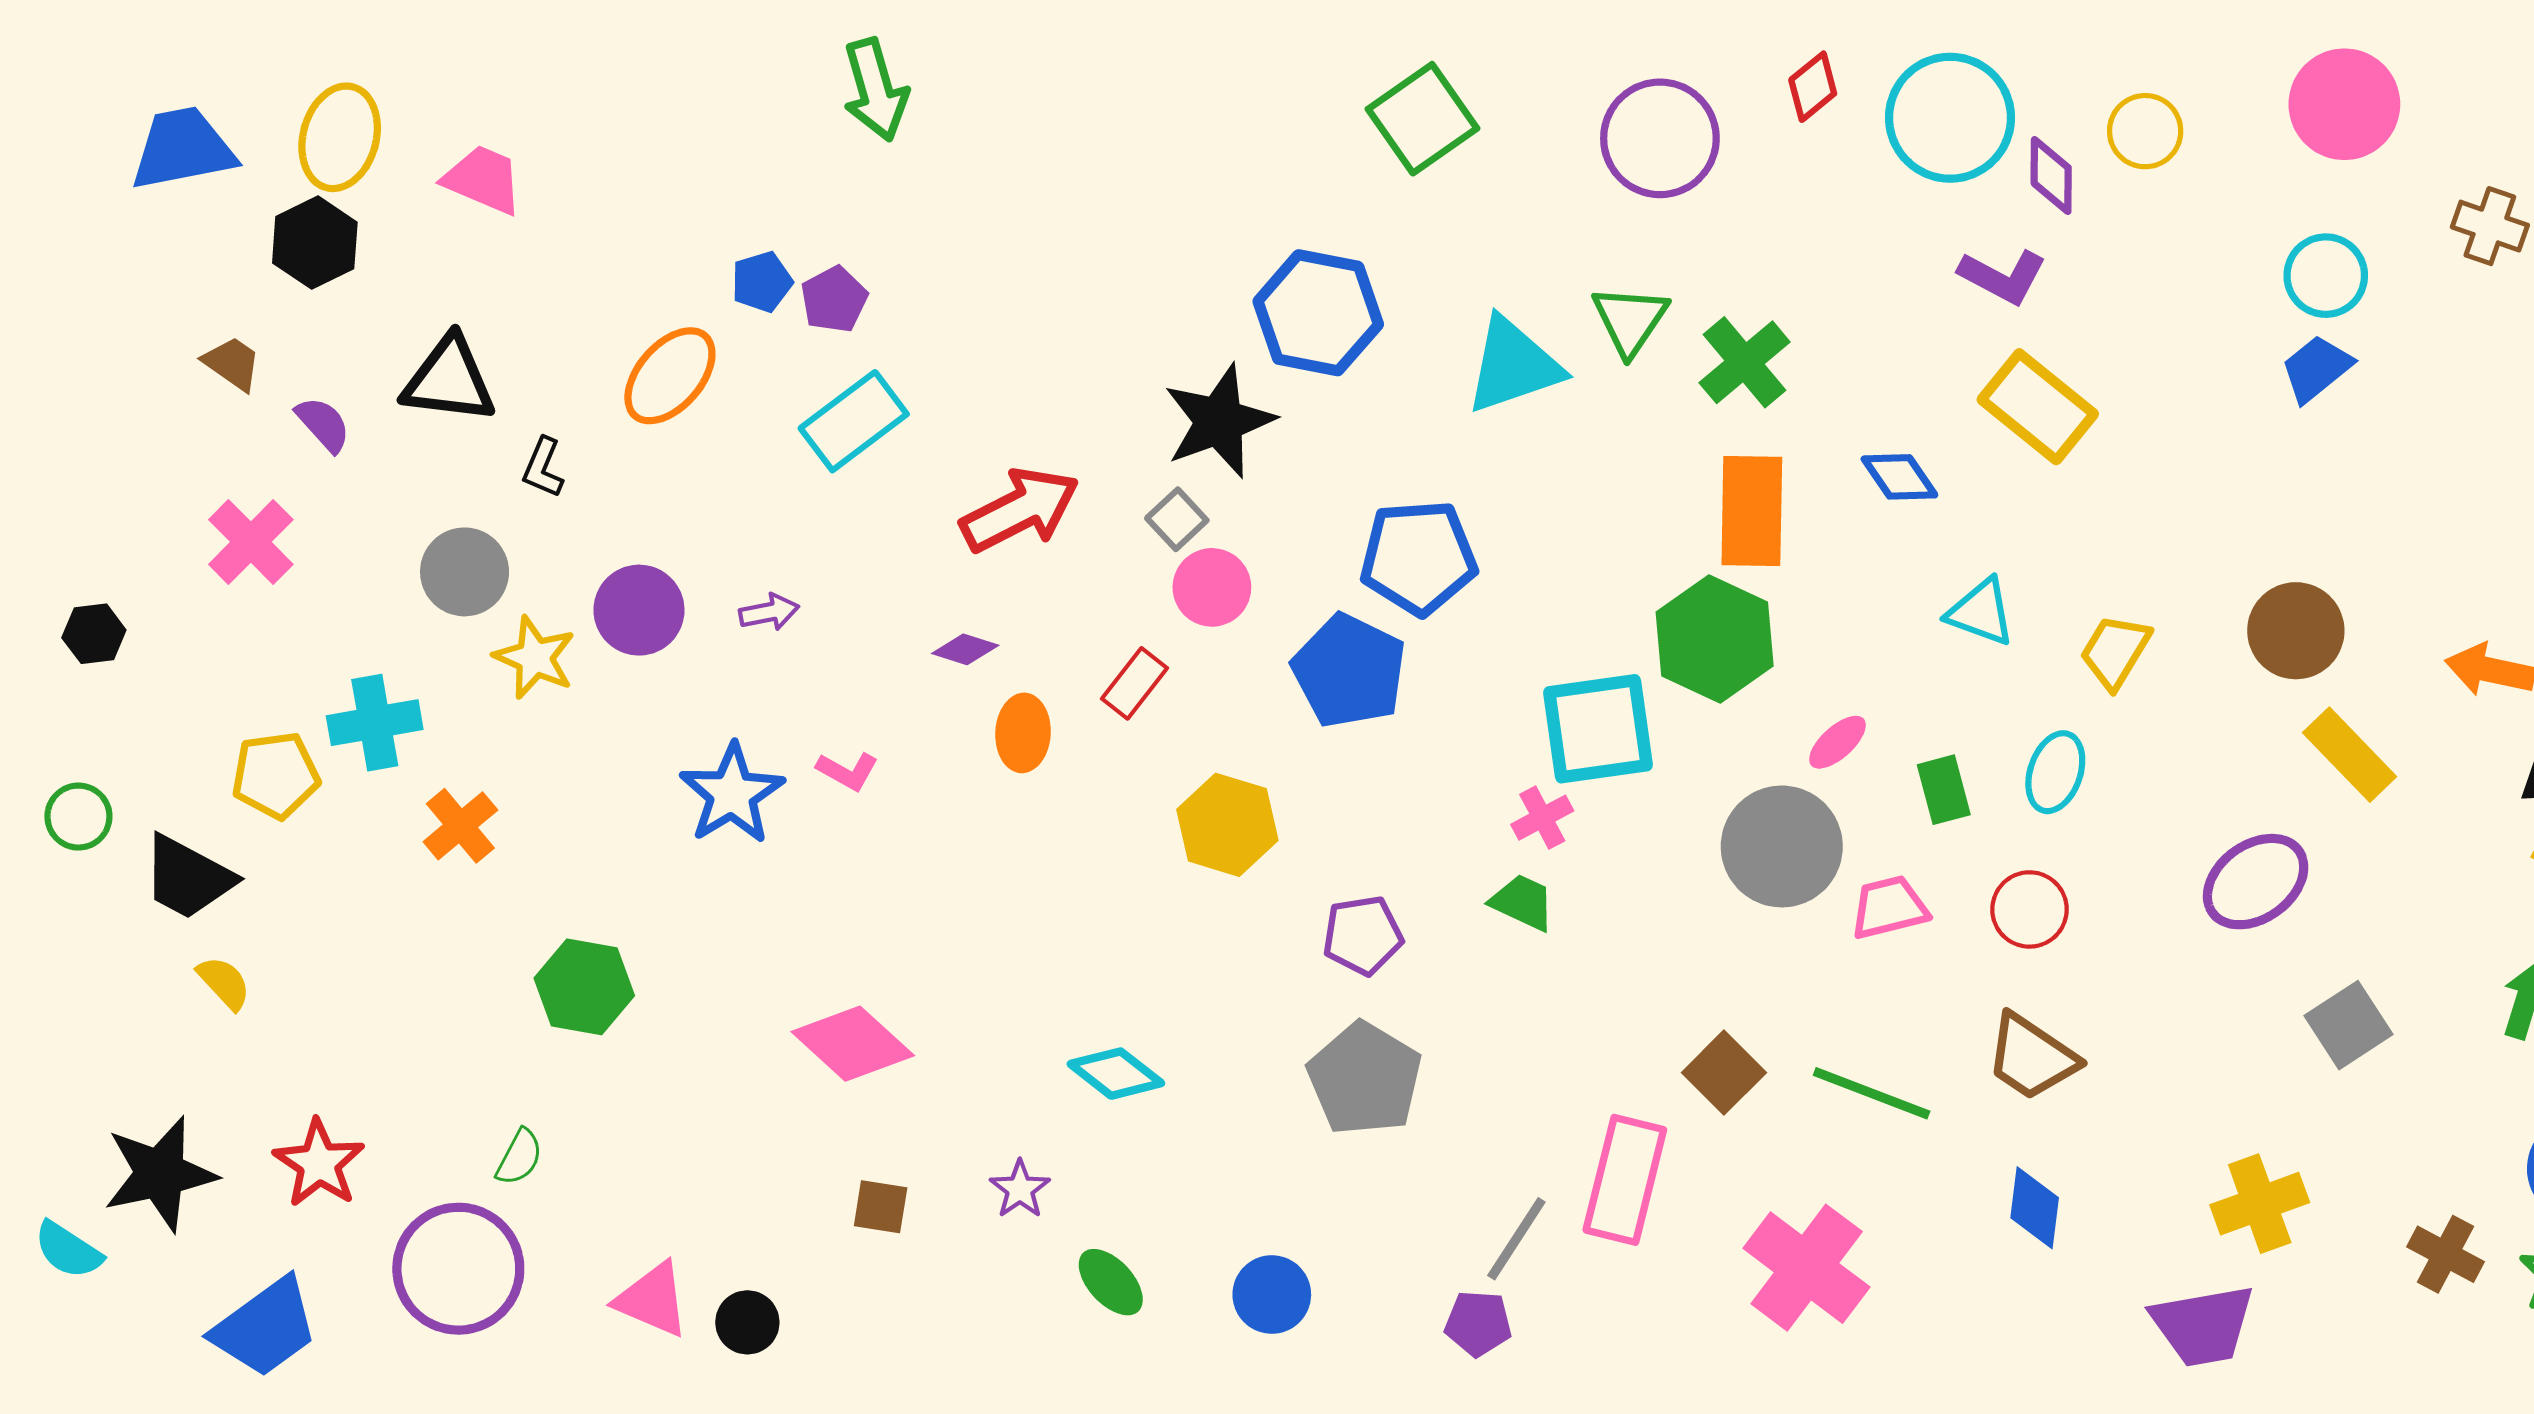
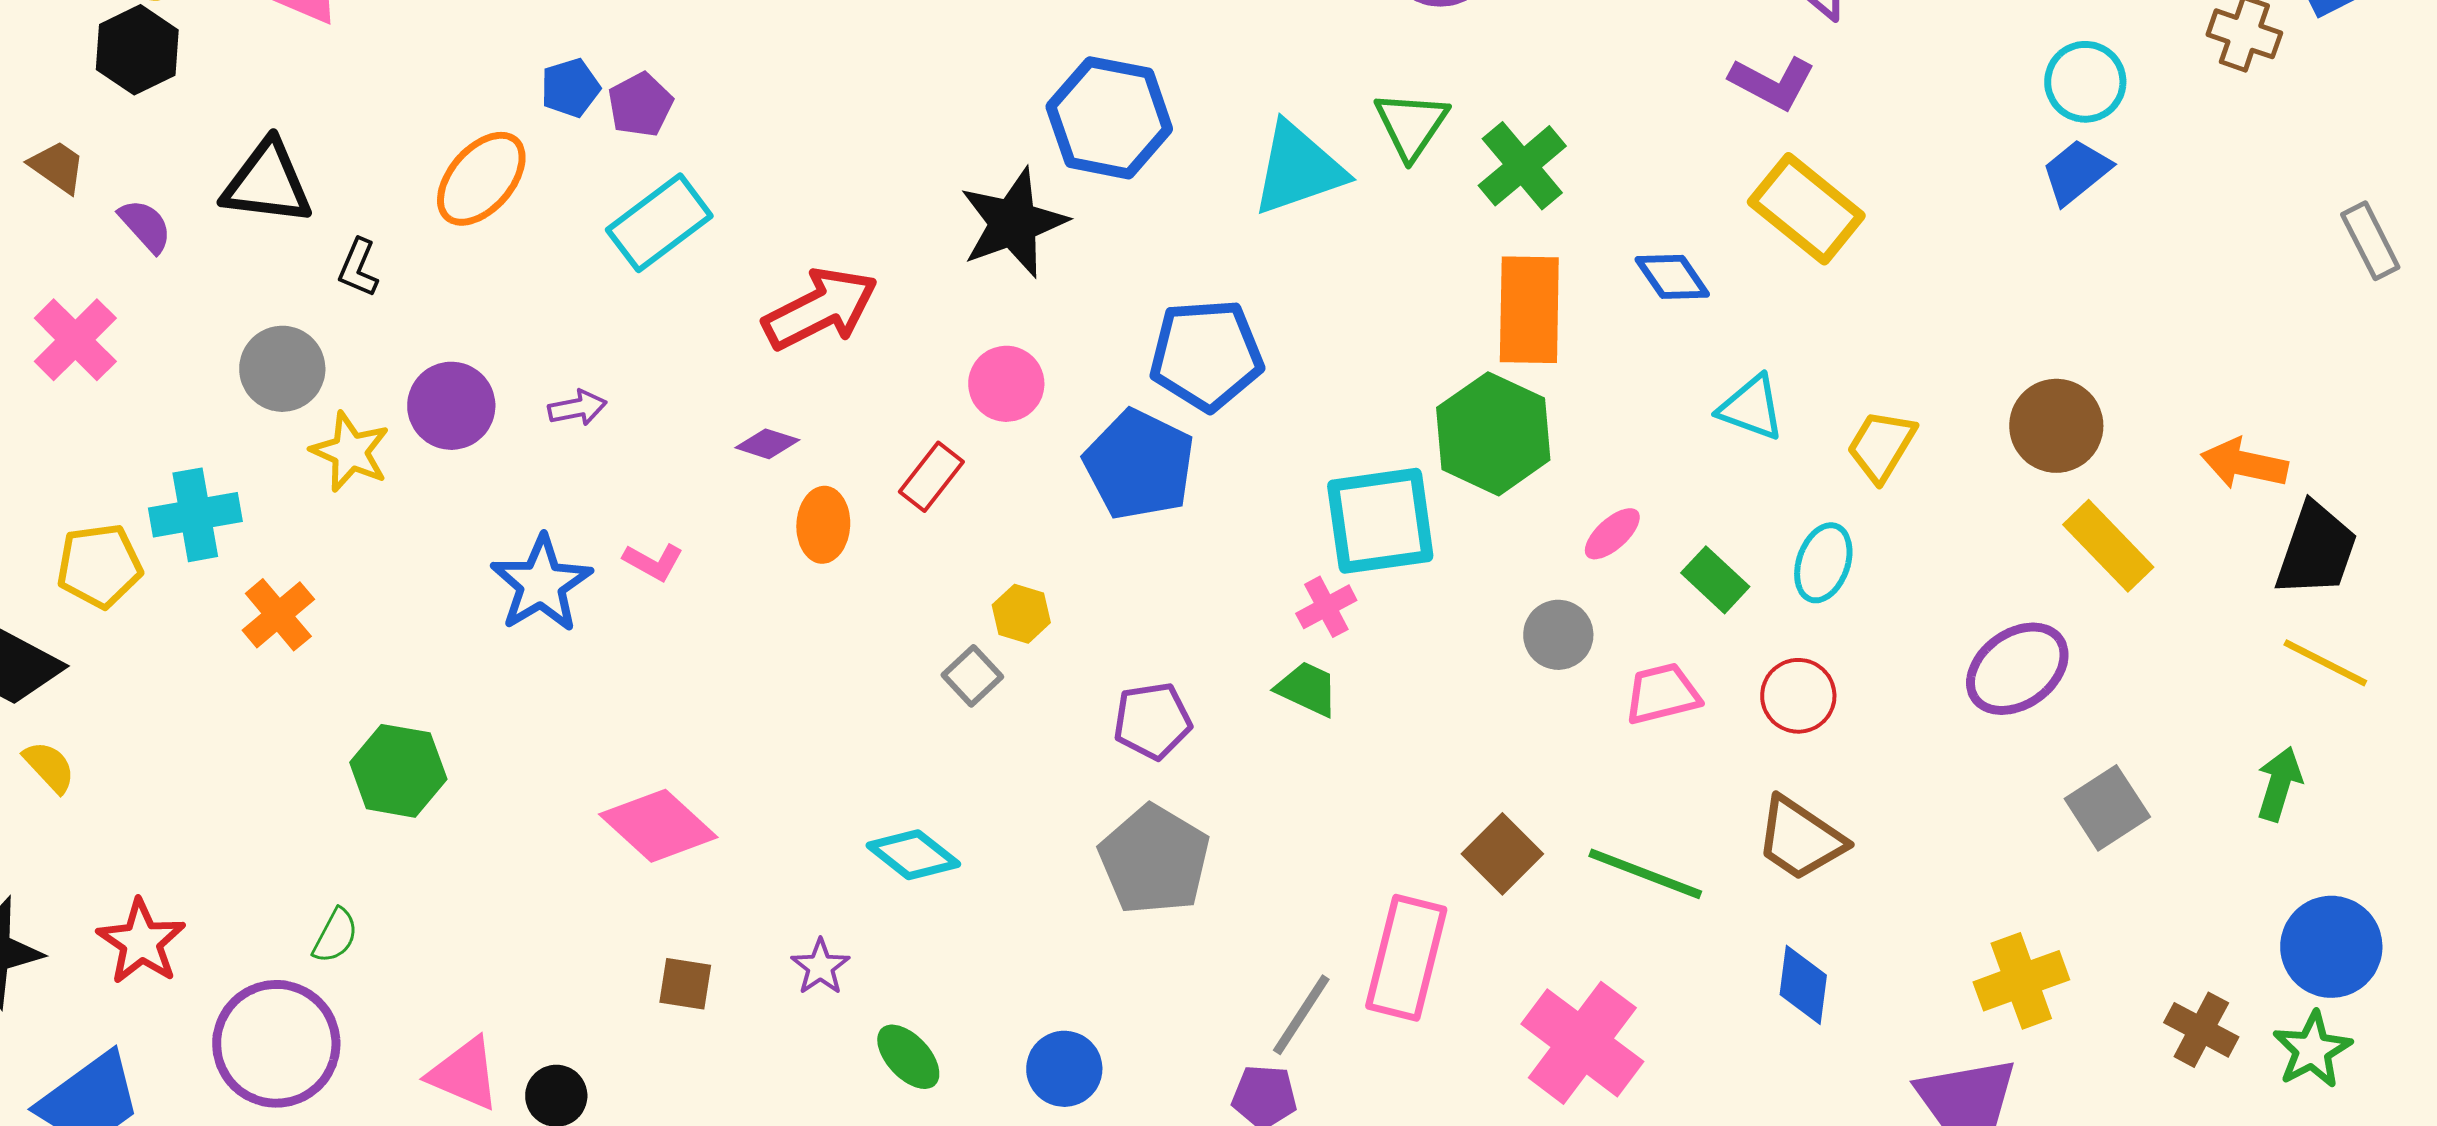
gray square: (1177, 519) -> (972, 676), moved
green rectangle: (1944, 790) -> (1715, 580), turned -32
yellow hexagon: (1227, 825) -> (1021, 614), size x0.6
gray circle: (1782, 846) -> (1558, 635), size x0.6

